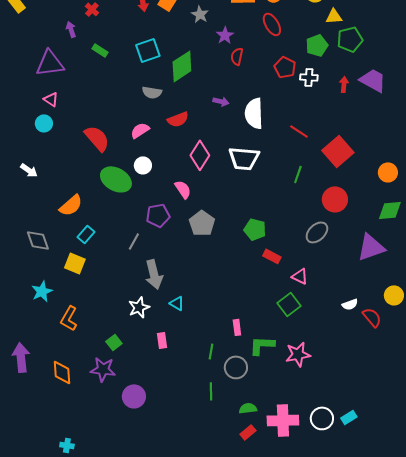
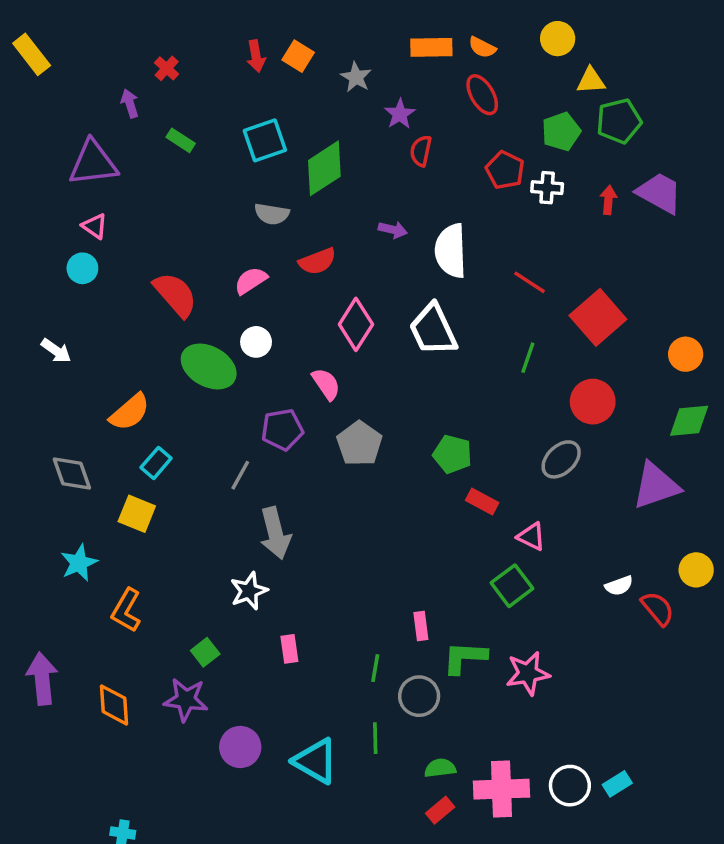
white trapezoid: (244, 158) -> (433, 330), turned 60
cyan triangle: (177, 303) -> (316, 761), moved, size x1.8

